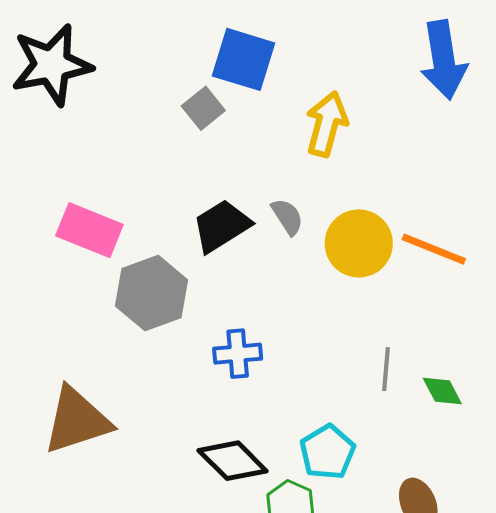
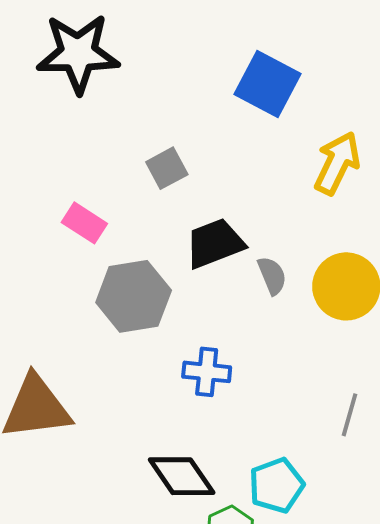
gray square: (203, 108) -> (167, 168), moved
gray semicircle: (287, 217) -> (272, 276), moved
pink rectangle: (89, 230) -> (84, 223), size x0.7

